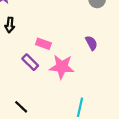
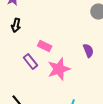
pink star: (62, 67) -> (59, 69), turned -30

